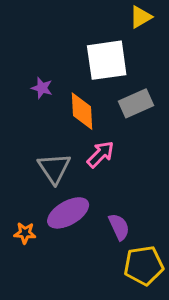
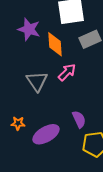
purple star: (42, 88) -> (29, 29), size x1.6
purple ellipse: (68, 213) -> (46, 134), moved

